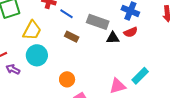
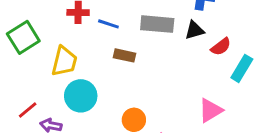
red semicircle: (131, 32) -> (221, 47), moved
black triangle: (113, 38) -> (194, 30), moved
cyan rectangle: (140, 76) -> (242, 68), moved

